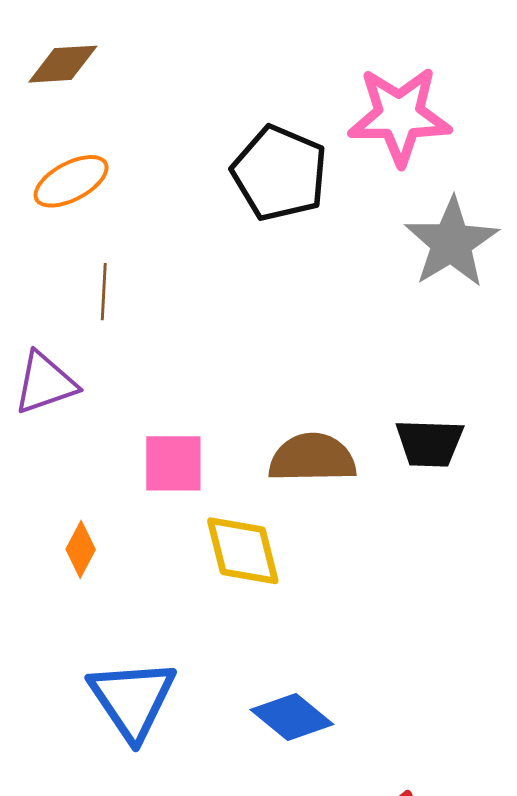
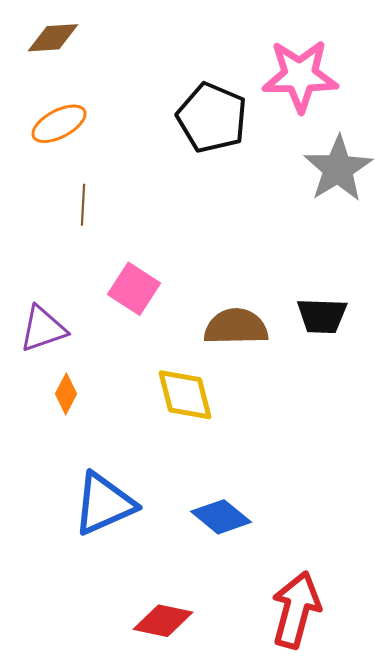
purple triangle: (45, 383) -> (43, 329), moved
pink square: (173, 463) -> (134, 289), moved, turned 33
blue triangle: (132, 699) -> (104, 504), turned 40

